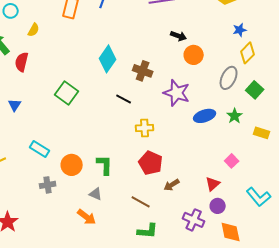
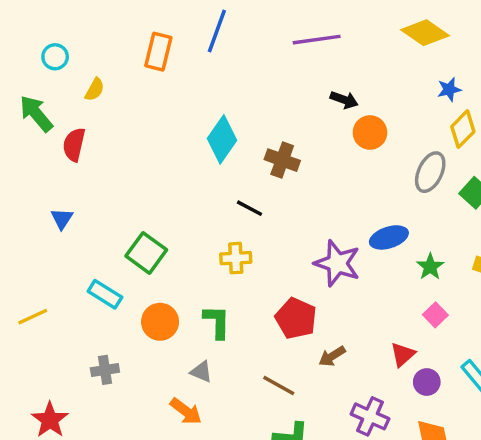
green square: (67, 93) -> (146, 253), moved
purple star: (177, 93) -> (337, 263), moved
green star: (235, 116) -> (430, 267), moved
yellow cross: (145, 128) -> (236, 258), moved
gray cross: (48, 185) -> (105, 370), moved
purple circle: (218, 206) -> (427, 382), moved

